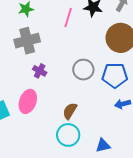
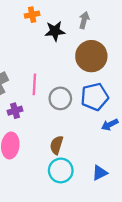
pink line: (68, 18) -> (34, 84), moved
purple cross: (40, 71) -> (15, 111), turned -32

